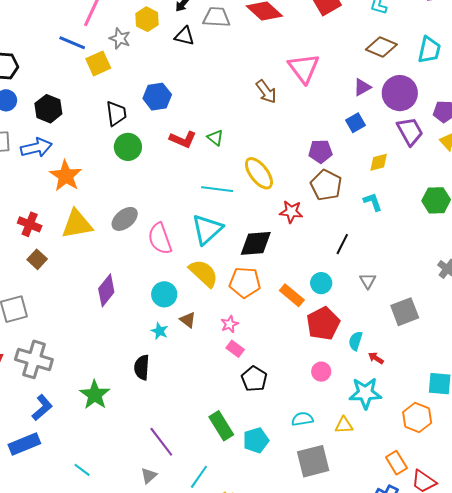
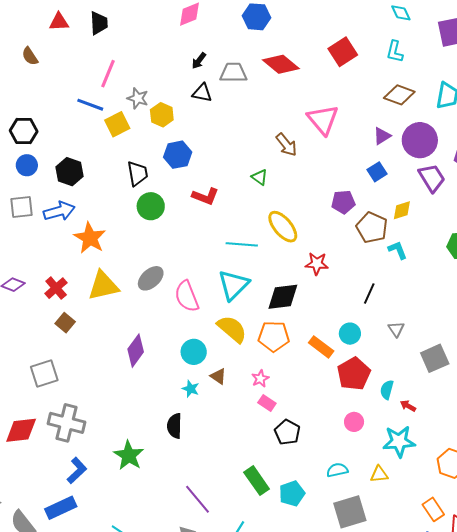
yellow hexagon: (147, 19) -> (162, 115), moved
green triangle: (215, 138) -> (260, 177), moved
brown pentagon: (326, 185) -> (372, 228), moved
red cross: (30, 224) -> (56, 288), turned 30

